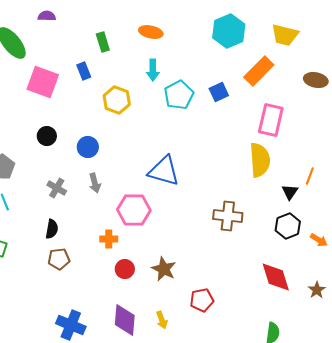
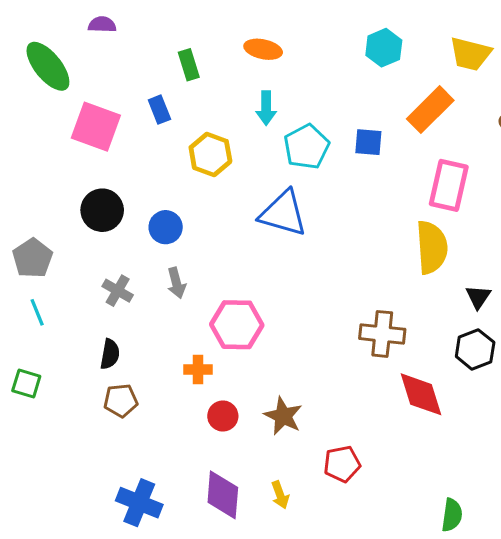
cyan hexagon: (229, 31) -> (384, 48), size x0.7
blue square: (219, 92) -> (368, 142), turned 30
black circle: (47, 136) -> (102, 210), size x1.4
blue triangle: (164, 171) -> (283, 213), moved
red diamond: (276, 277) -> (421, 394), moved

